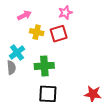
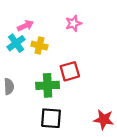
red square: (59, 34) -> (70, 71), moved
cyan cross: (17, 52) -> (16, 43), moved

